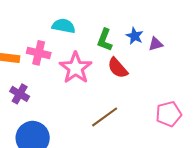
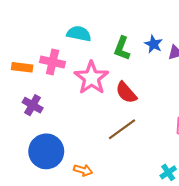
red semicircle: (118, 68) -> (126, 93), moved

